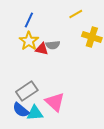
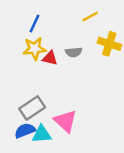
yellow star: (29, 41) -> (34, 49), turned 30
gray semicircle: (53, 45) -> (74, 52), moved
blue semicircle: (21, 110) -> (25, 131), turned 120

